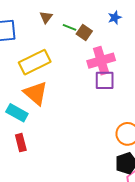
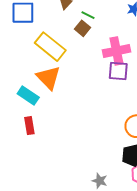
brown square: (84, 33) -> (83, 28), moved
yellow rectangle: (35, 62) -> (50, 47), turned 60

